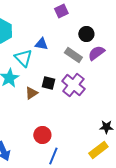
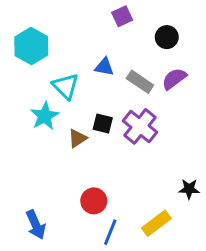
black circle: (86, 34) -> (167, 37), moved
blue triangle: (41, 44) -> (104, 67), moved
yellow rectangle: (98, 150) -> (156, 223), moved

